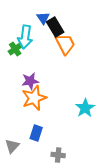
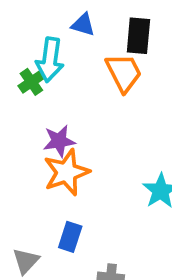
blue triangle: (43, 18) -> (83, 25), turned -40
black rectangle: (55, 27) -> (138, 36), moved, turned 36

